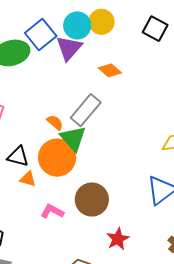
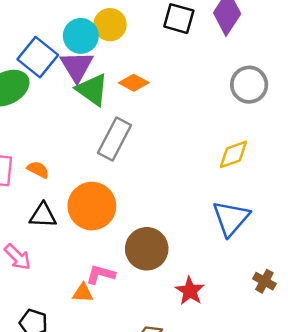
orange semicircle: (55, 122) -> (38, 170), moved
green triangle: (73, 138) -> (92, 90), moved
orange triangle: (28, 179) -> (83, 293), moved

